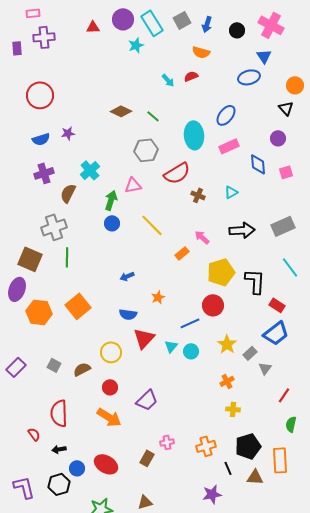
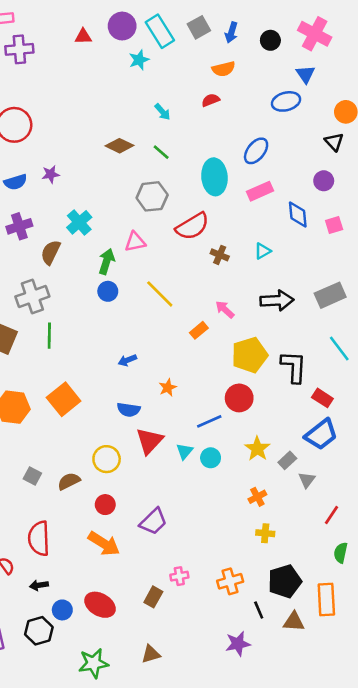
orange semicircle: (201, 52) -> (224, 69), turned -30
cyan arrow: (168, 80) -> (162, 112), moved

